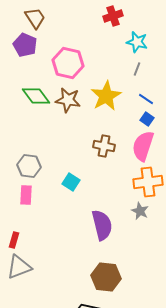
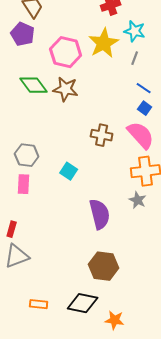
yellow star: (106, 96) -> (104, 43), moved
pink semicircle: (143, 146) -> (141, 135), turned 120

